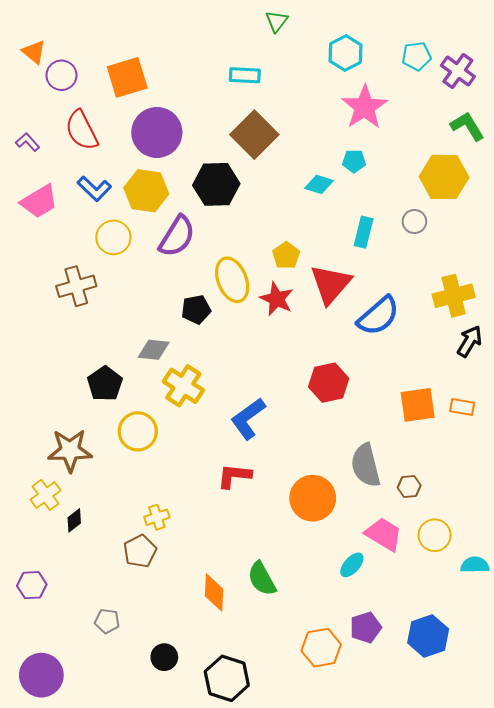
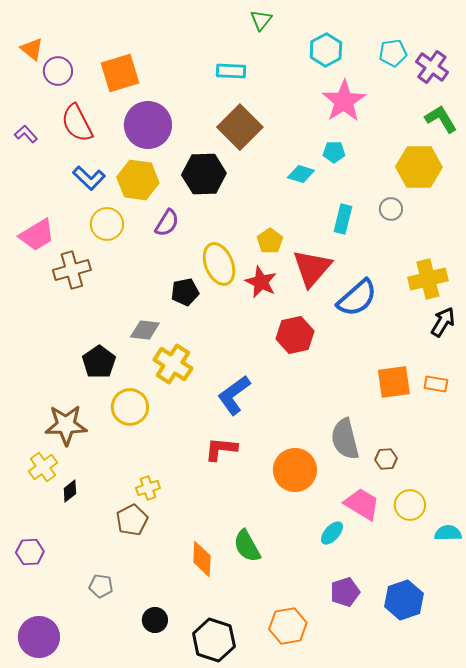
pink trapezoid: (39, 201) -> (37, 235), moved
purple semicircle: (177, 236) -> (167, 223), size x0.7
red hexagon: (329, 383) -> (295, 335), moved
orange hexagon: (321, 648) -> (288, 626), moved

